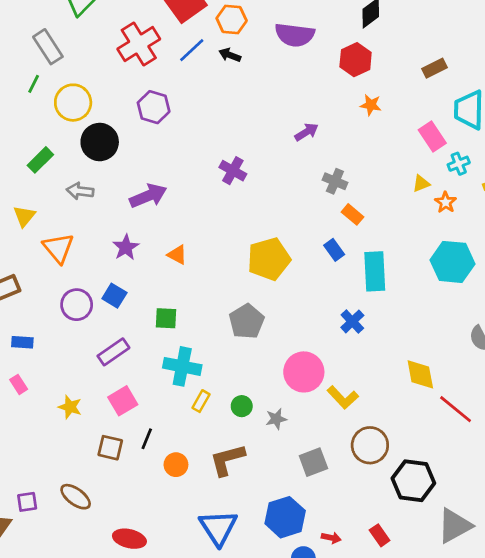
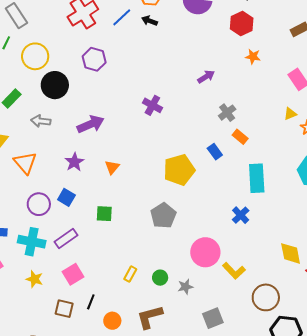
gray cross: (335, 181) -> (227, 113), turned 30
blue rectangle: (334, 250) -> (215, 152), moved
orange triangle: (177, 255) -> (112, 167), turned 42
cyan cross: (182, 366) -> (32, 242), moved
brown circle: (370, 445) -> (266, 297), moved

